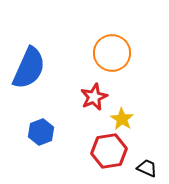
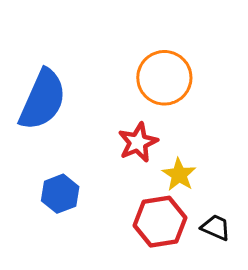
black trapezoid: (147, 168) -> (216, 227), moved

